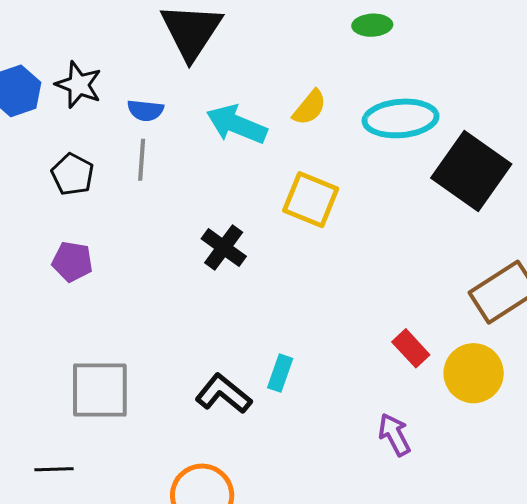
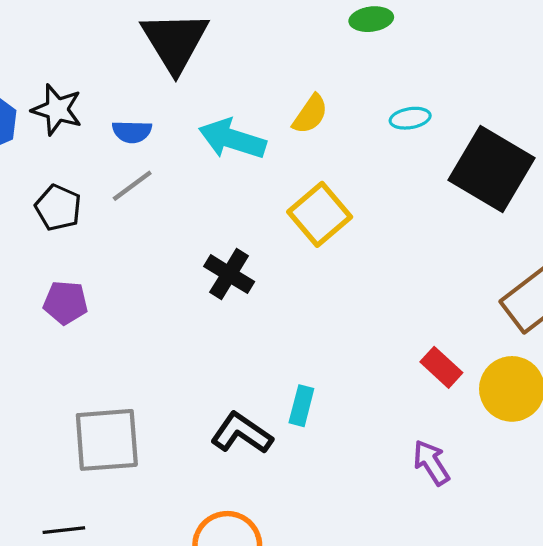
cyan ellipse: (401, 118) -> (410, 118), size x0.5
gray line: (142, 160) -> (132, 186), turned 54
yellow square: (311, 200) -> (320, 214), turned 32

